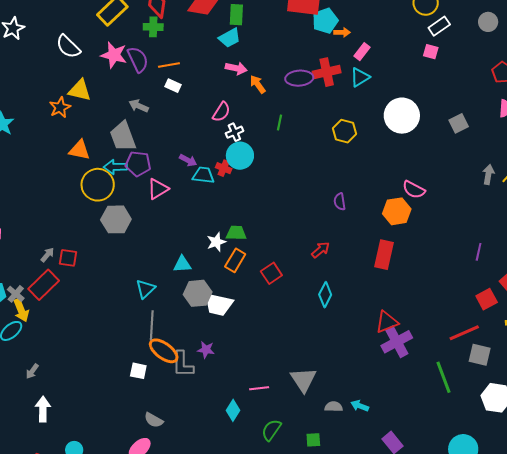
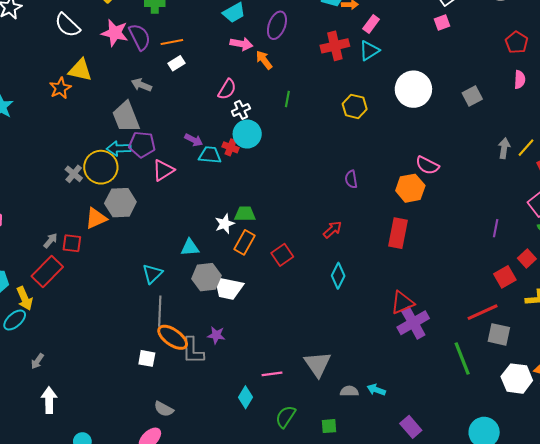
pink square: (431, 52) -> (442, 23), turned -35
purple ellipse: (299, 78) -> (277, 25), moved, turned -64
white rectangle: (173, 86) -> (177, 63), turned -56
orange triangle: (79, 150) -> (96, 218), moved, turned -35
gray cross: (16, 294) -> (74, 174), moved

